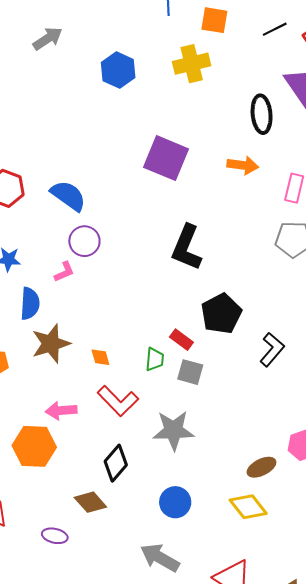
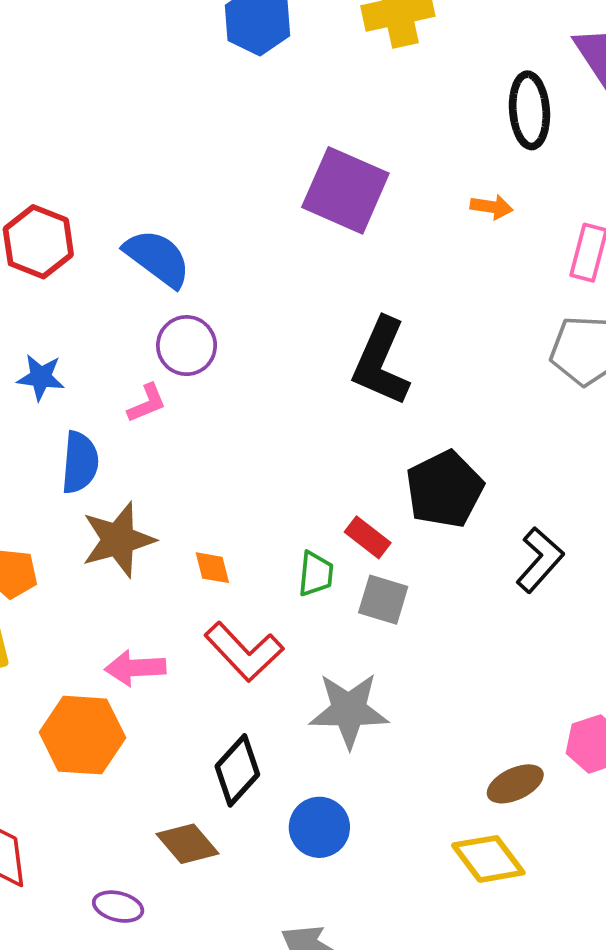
orange arrow: (243, 165) -> (492, 207), size x0.7
blue circle: (175, 502) -> (319, 827), moved

